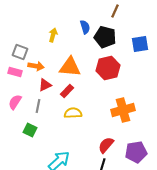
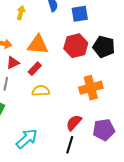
black pentagon: (105, 37) -> (104, 47), moved
blue square: (140, 44) -> (80, 14), moved

